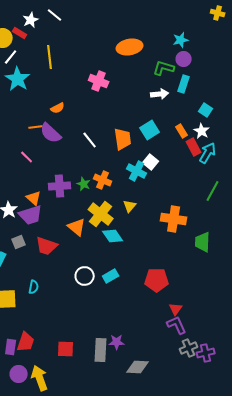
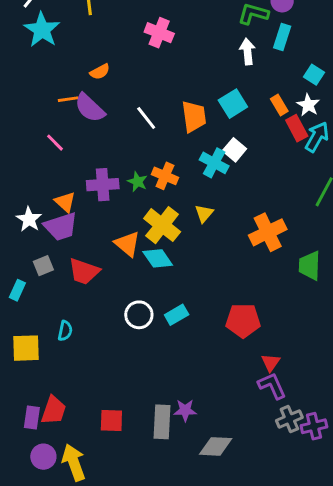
white arrow: (160, 94) -> (247, 51), turned -90
orange cross: (174, 219) -> (268, 232), turned -35
cyan diamond: (113, 236) -> (158, 258), moved

